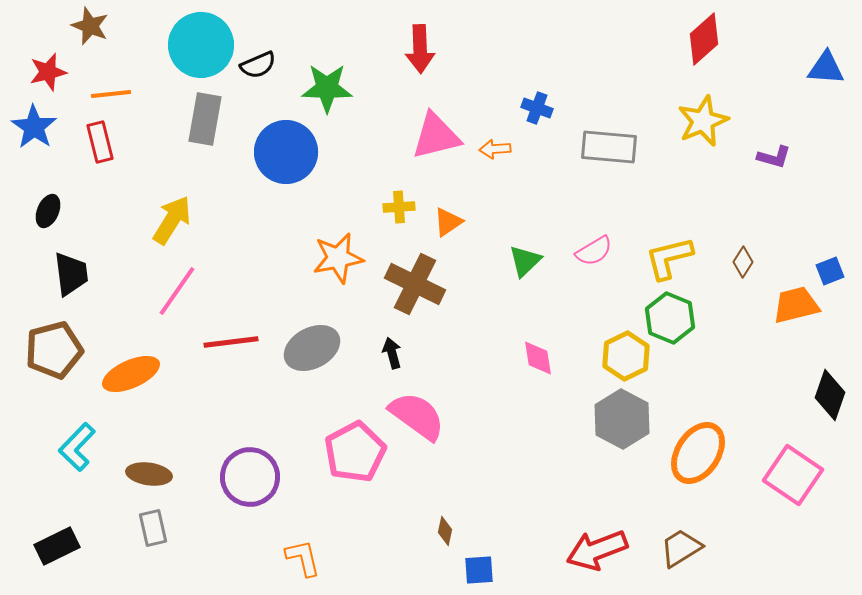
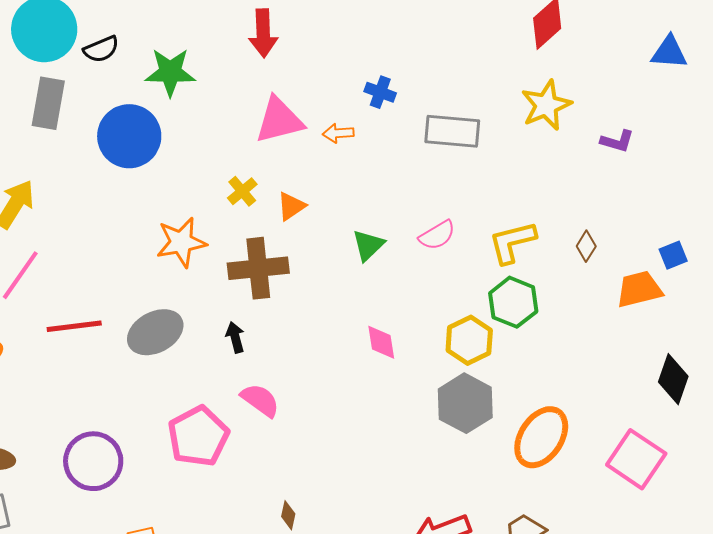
yellow cross: (399, 207) -> (242, 191), turned -36
brown cross: (415, 284) -> (258, 268), turned -32
pink semicircle: (417, 416) -> (260, 400), size x0.7

